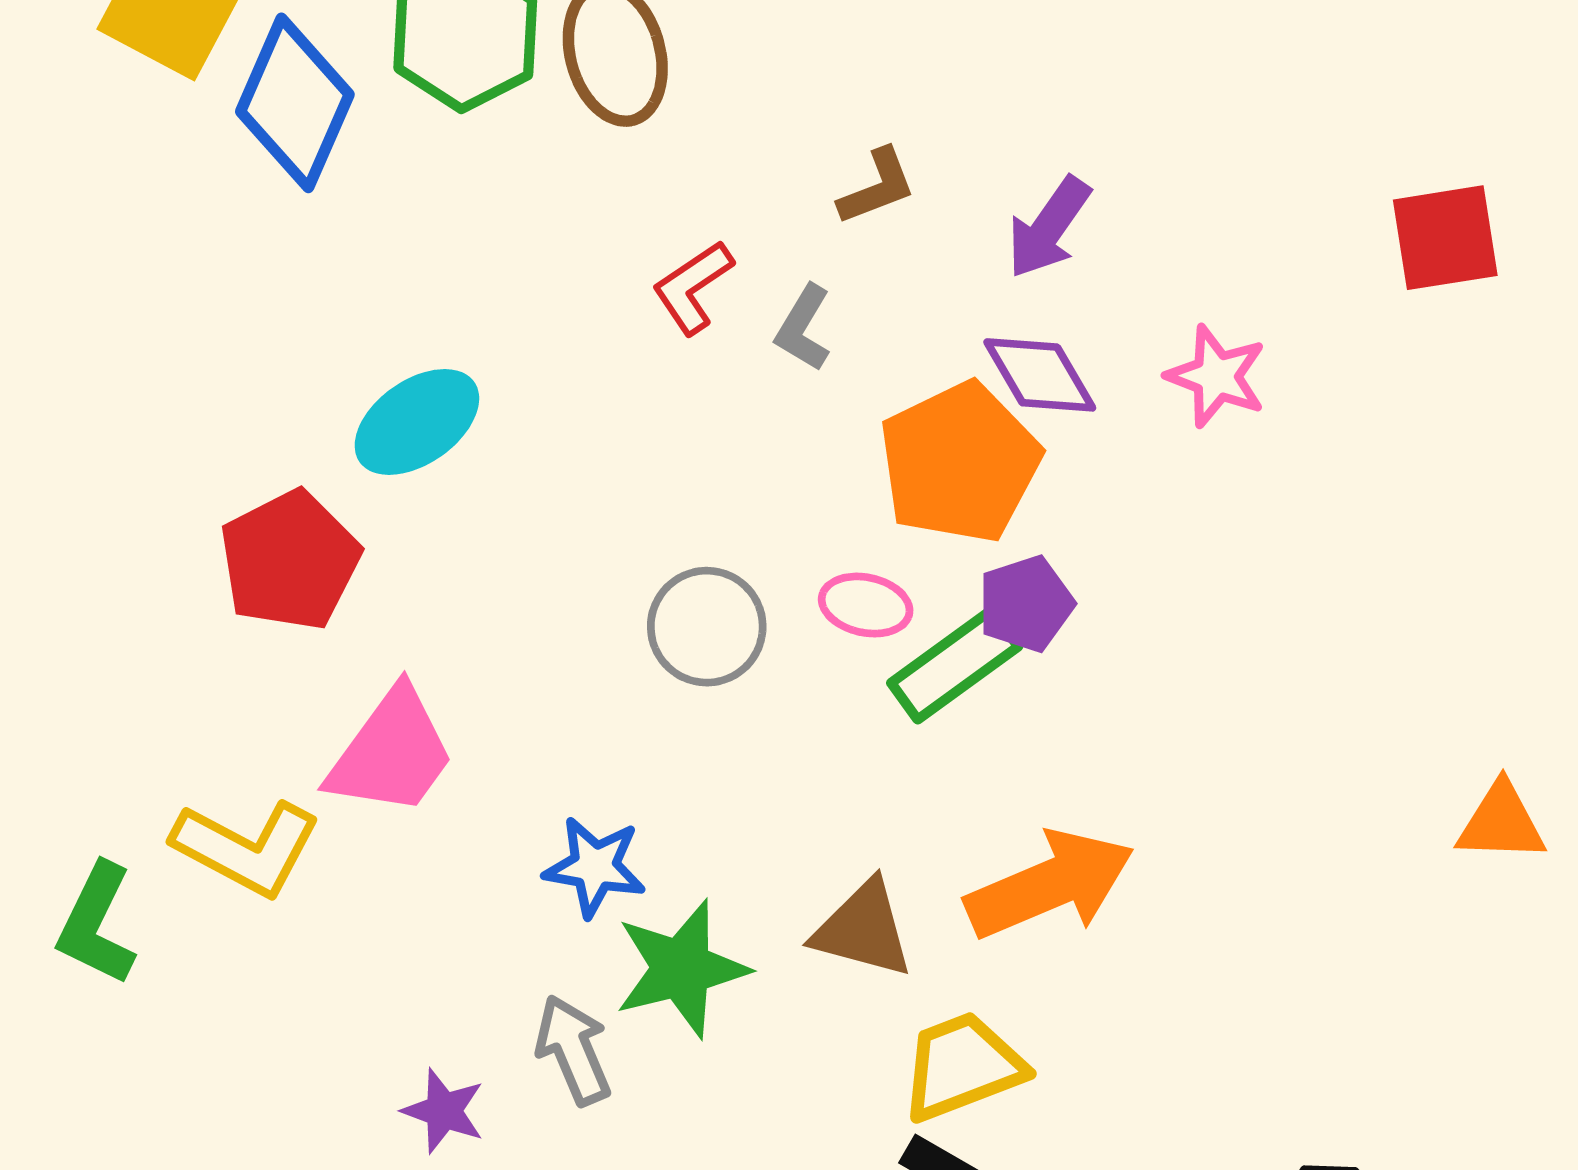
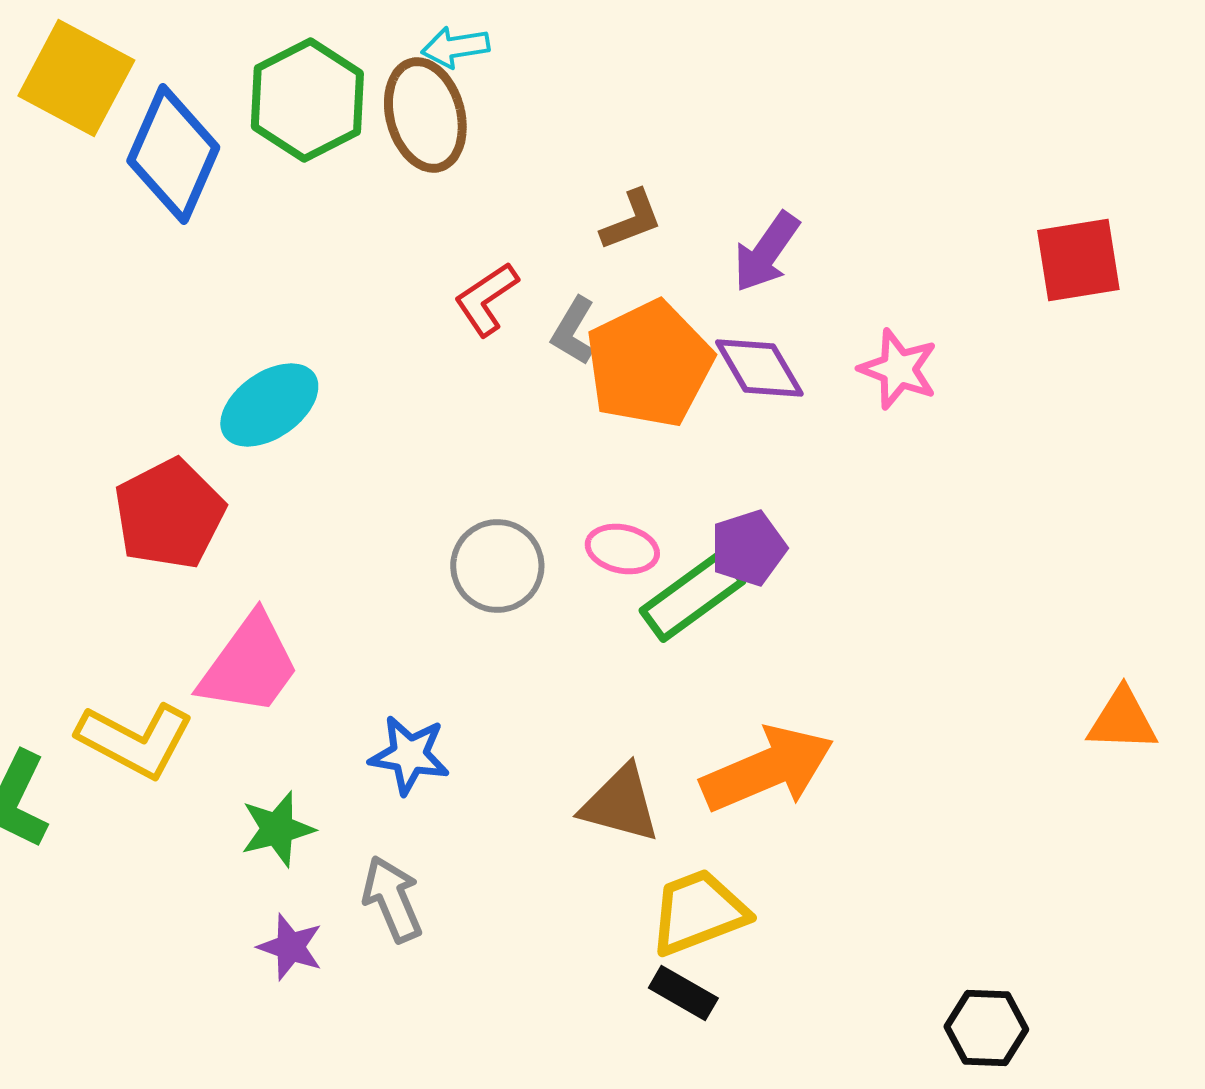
orange pentagon: (960, 463) -> (649, 364), moved
green star: (681, 969) -> (277, 829), moved, size x0.7

